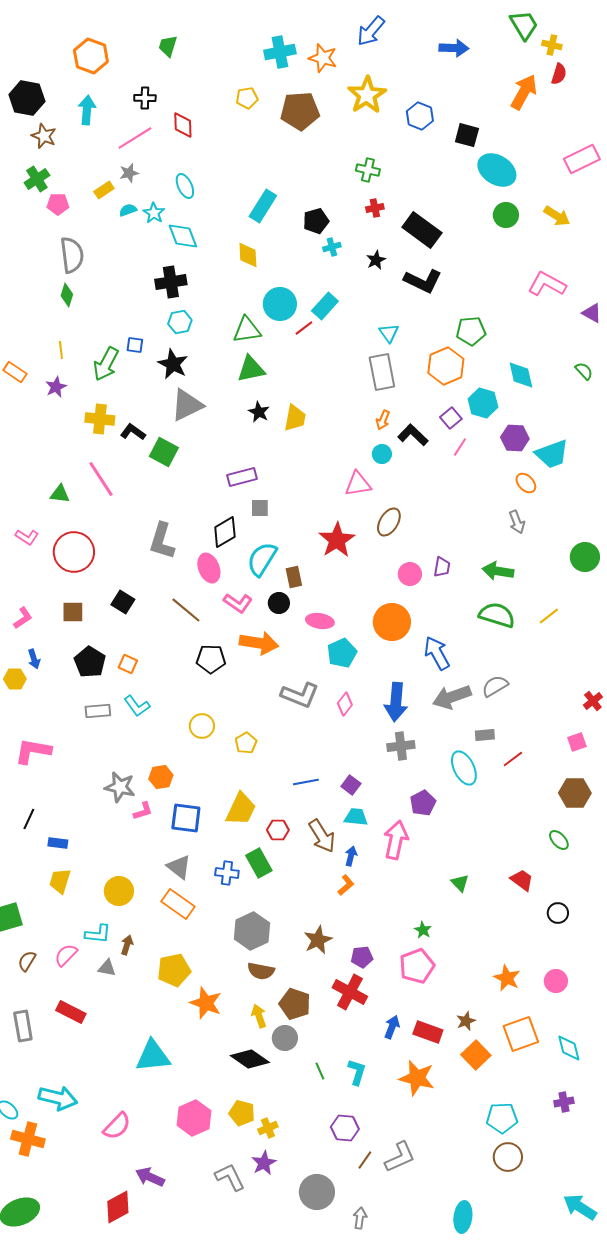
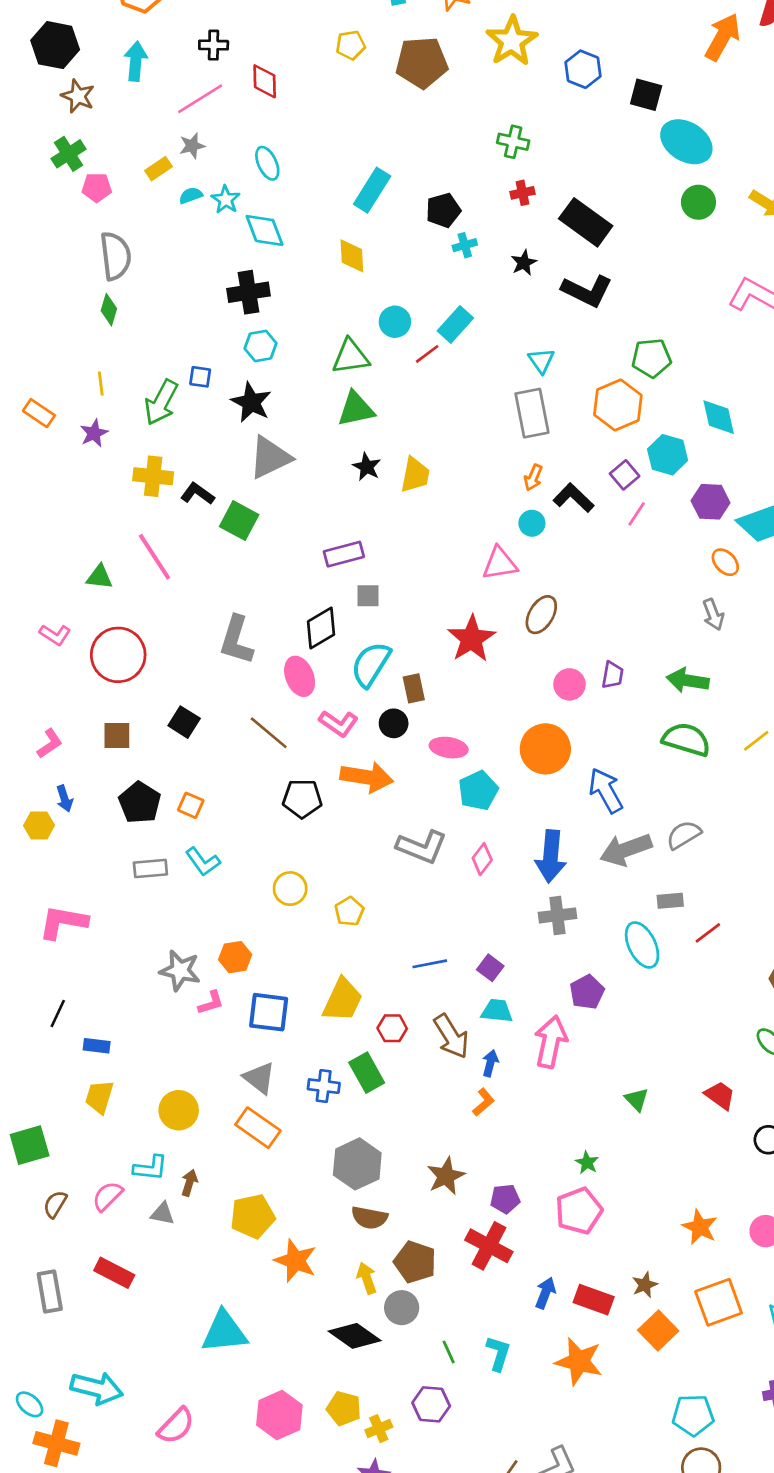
cyan circle: (280, 304) -> (395, 322), size x0.7
purple hexagon: (345, 1128) -> (431, 1404), moved

